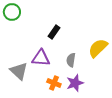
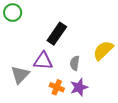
black rectangle: (54, 32) -> (57, 34), size x1.5
gray triangle: (19, 71) -> (20, 75), turned 30

